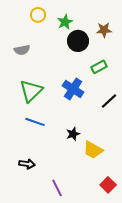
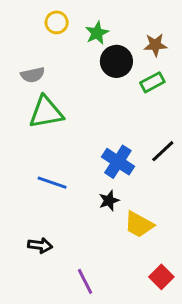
green rectangle: (99, 67) -> (152, 82), moved
blue cross: (73, 89) -> (118, 162), moved
green triangle: (31, 91) -> (46, 112), moved, turned 35

